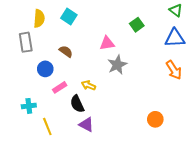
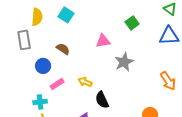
gray star: (117, 65) -> (124, 62), moved
orange arrow: (174, 70) -> (168, 81), moved
black semicircle: (77, 104) -> (102, 100), moved
cyan cross: (29, 106) -> (40, 102), moved

